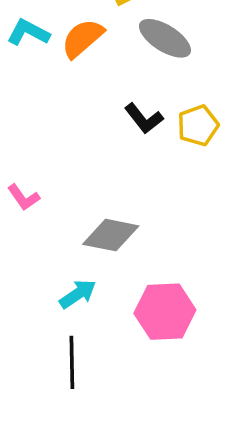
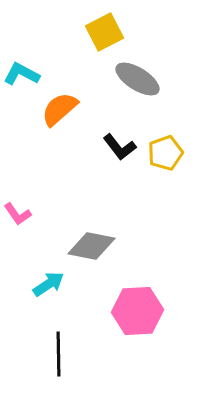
orange semicircle: (82, 38) -> (60, 109), moved
cyan arrow: (78, 294) -> (48, 284), moved

